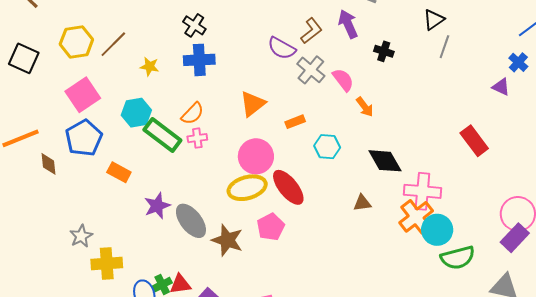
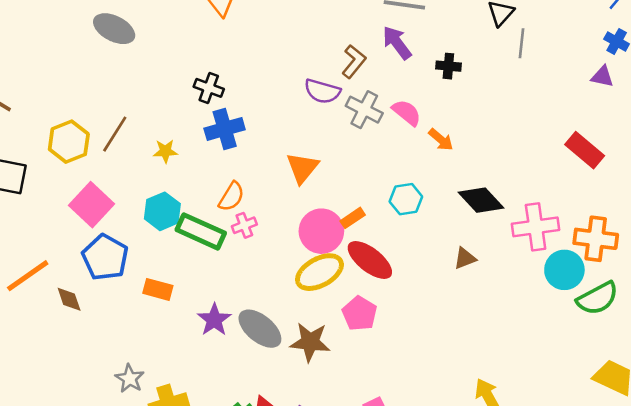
orange rectangle: (295, 122) -> (353, 218), moved
orange cross: (416, 217) -> (596, 239), moved, turned -32

